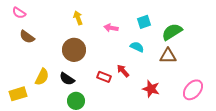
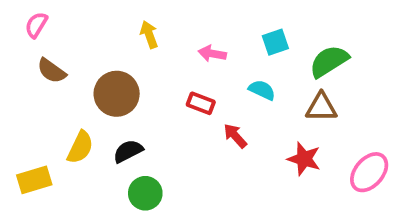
pink semicircle: (19, 13) -> (36, 25), turned 88
brown circle: (74, 50) -> (117, 94), moved
red rectangle: (104, 77) -> (201, 103), moved
black semicircle: (67, 79) -> (128, 151), turned 119
red star: (151, 89) -> (304, 159), moved

